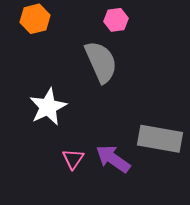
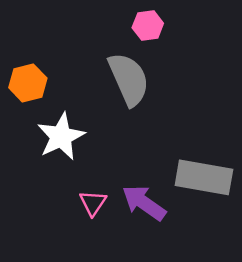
orange hexagon: (35, 19) -> (28, 83), moved

